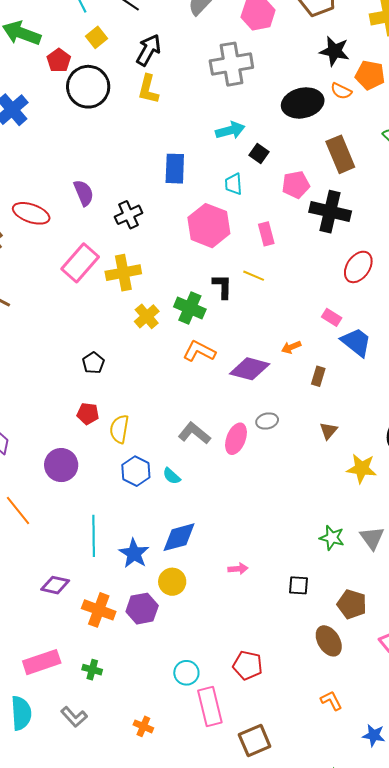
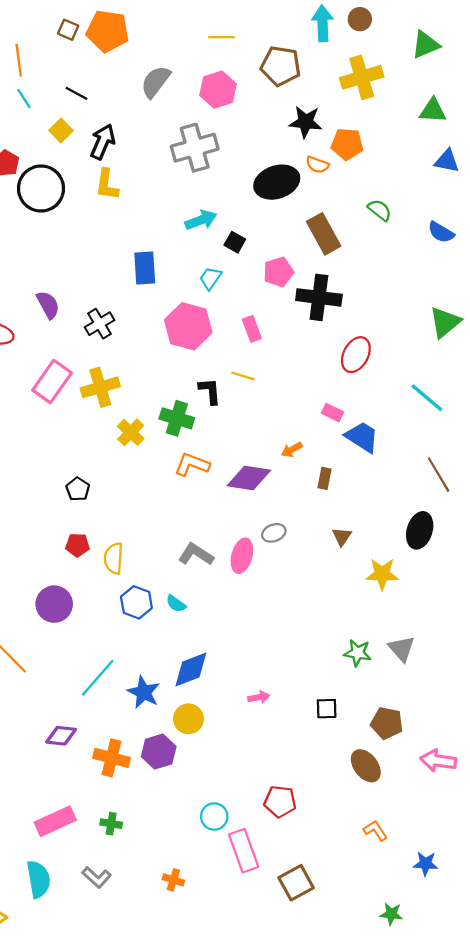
yellow square: (97, 37) -> (61, 131), moved
cyan trapezoid: (233, 184) -> (210, 278), turned 45
cyan line: (94, 536) -> (98, 678), turned 48

